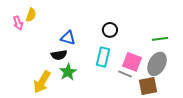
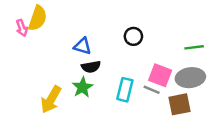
yellow semicircle: (31, 15) -> (38, 18), size x1.5
black semicircle: (59, 55) -> (91, 67), moved
cyan rectangle: (103, 57) -> (125, 90), moved
gray ellipse: (157, 64) -> (190, 78), turned 55

